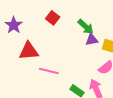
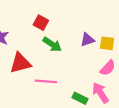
green arrow: (86, 27) -> (52, 44), moved

